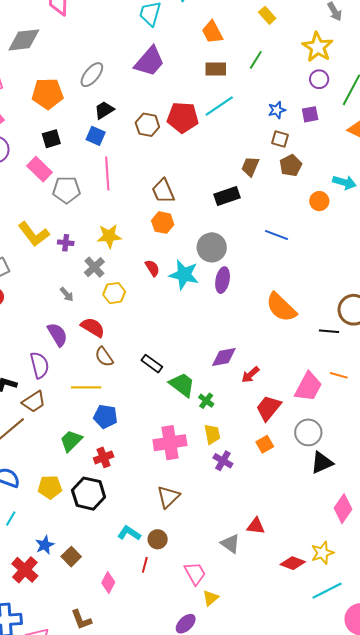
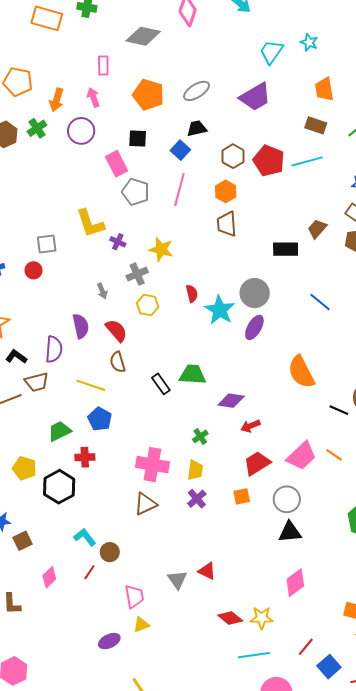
orange hexagon: (163, 223) -> (226, 191), moved
green trapezoid: (182, 385) -> (193, 375), moved, turned -52
brown triangle: (168, 497) -> (145, 504), moved

